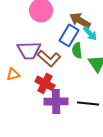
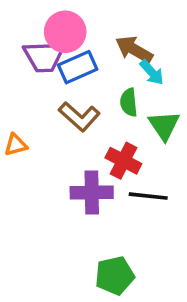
blue rectangle: (69, 35) -> (78, 67), moved, turned 35
purple trapezoid: (29, 50) -> (44, 57), moved
red cross: (45, 83) -> (123, 161), moved

